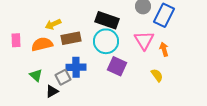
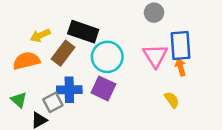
blue rectangle: (164, 15) -> (181, 46), moved, turned -30
black rectangle: (107, 20) -> (83, 32), moved
brown rectangle: (71, 38) -> (63, 53), turned -42
purple square: (117, 66) -> (103, 88), moved

